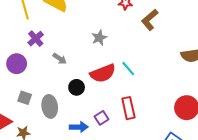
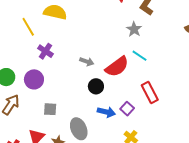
gray star: (99, 38) -> (134, 29), moved
gray arrow: (60, 59) -> (87, 62), moved
gray ellipse: (50, 106) -> (79, 129), moved
blue arrow: (79, 127) -> (106, 112), moved, turned 30

